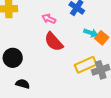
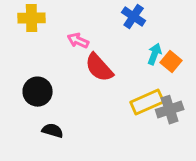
pink arrow: (49, 19) -> (78, 41), moved
cyan arrow: (91, 33) -> (155, 54), turned -88

